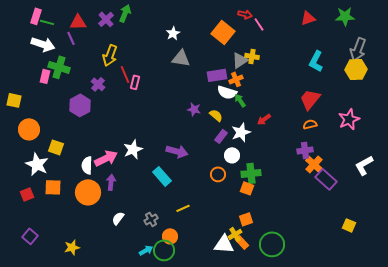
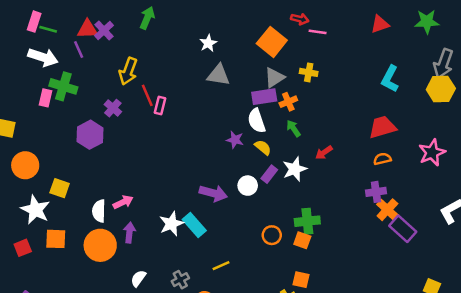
purple cross: (106, 19) -> (104, 31), moved
pink line: (259, 24) -> (318, 32), turned -48
gray triangle: (240, 60) -> (274, 78), moved
white semicircle: (227, 92) -> (257, 121), moved, turned 54
red trapezoid: (310, 99) -> (382, 127), turned 35
white star: (133, 149) -> (171, 224), moved
white circle: (232, 155) -> (248, 186), moved
pink arrow: (106, 158) -> (123, 202), size x0.7
orange circle: (218, 174) -> (272, 235), moved
orange square: (246, 219) -> (301, 280), turned 32

